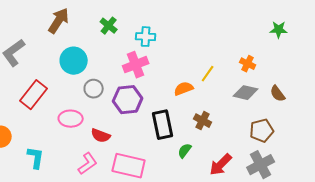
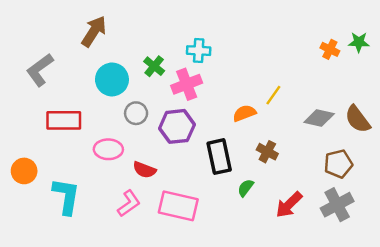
green cross: (109, 26) -> (154, 66), moved
orange cross: (248, 64) -> (330, 49), moved
brown semicircle: (278, 94) -> (358, 119), size x1.4
red rectangle: (34, 95) -> (64, 120), turned 52
cyan L-shape: (36, 158) -> (66, 196), size x1.4

